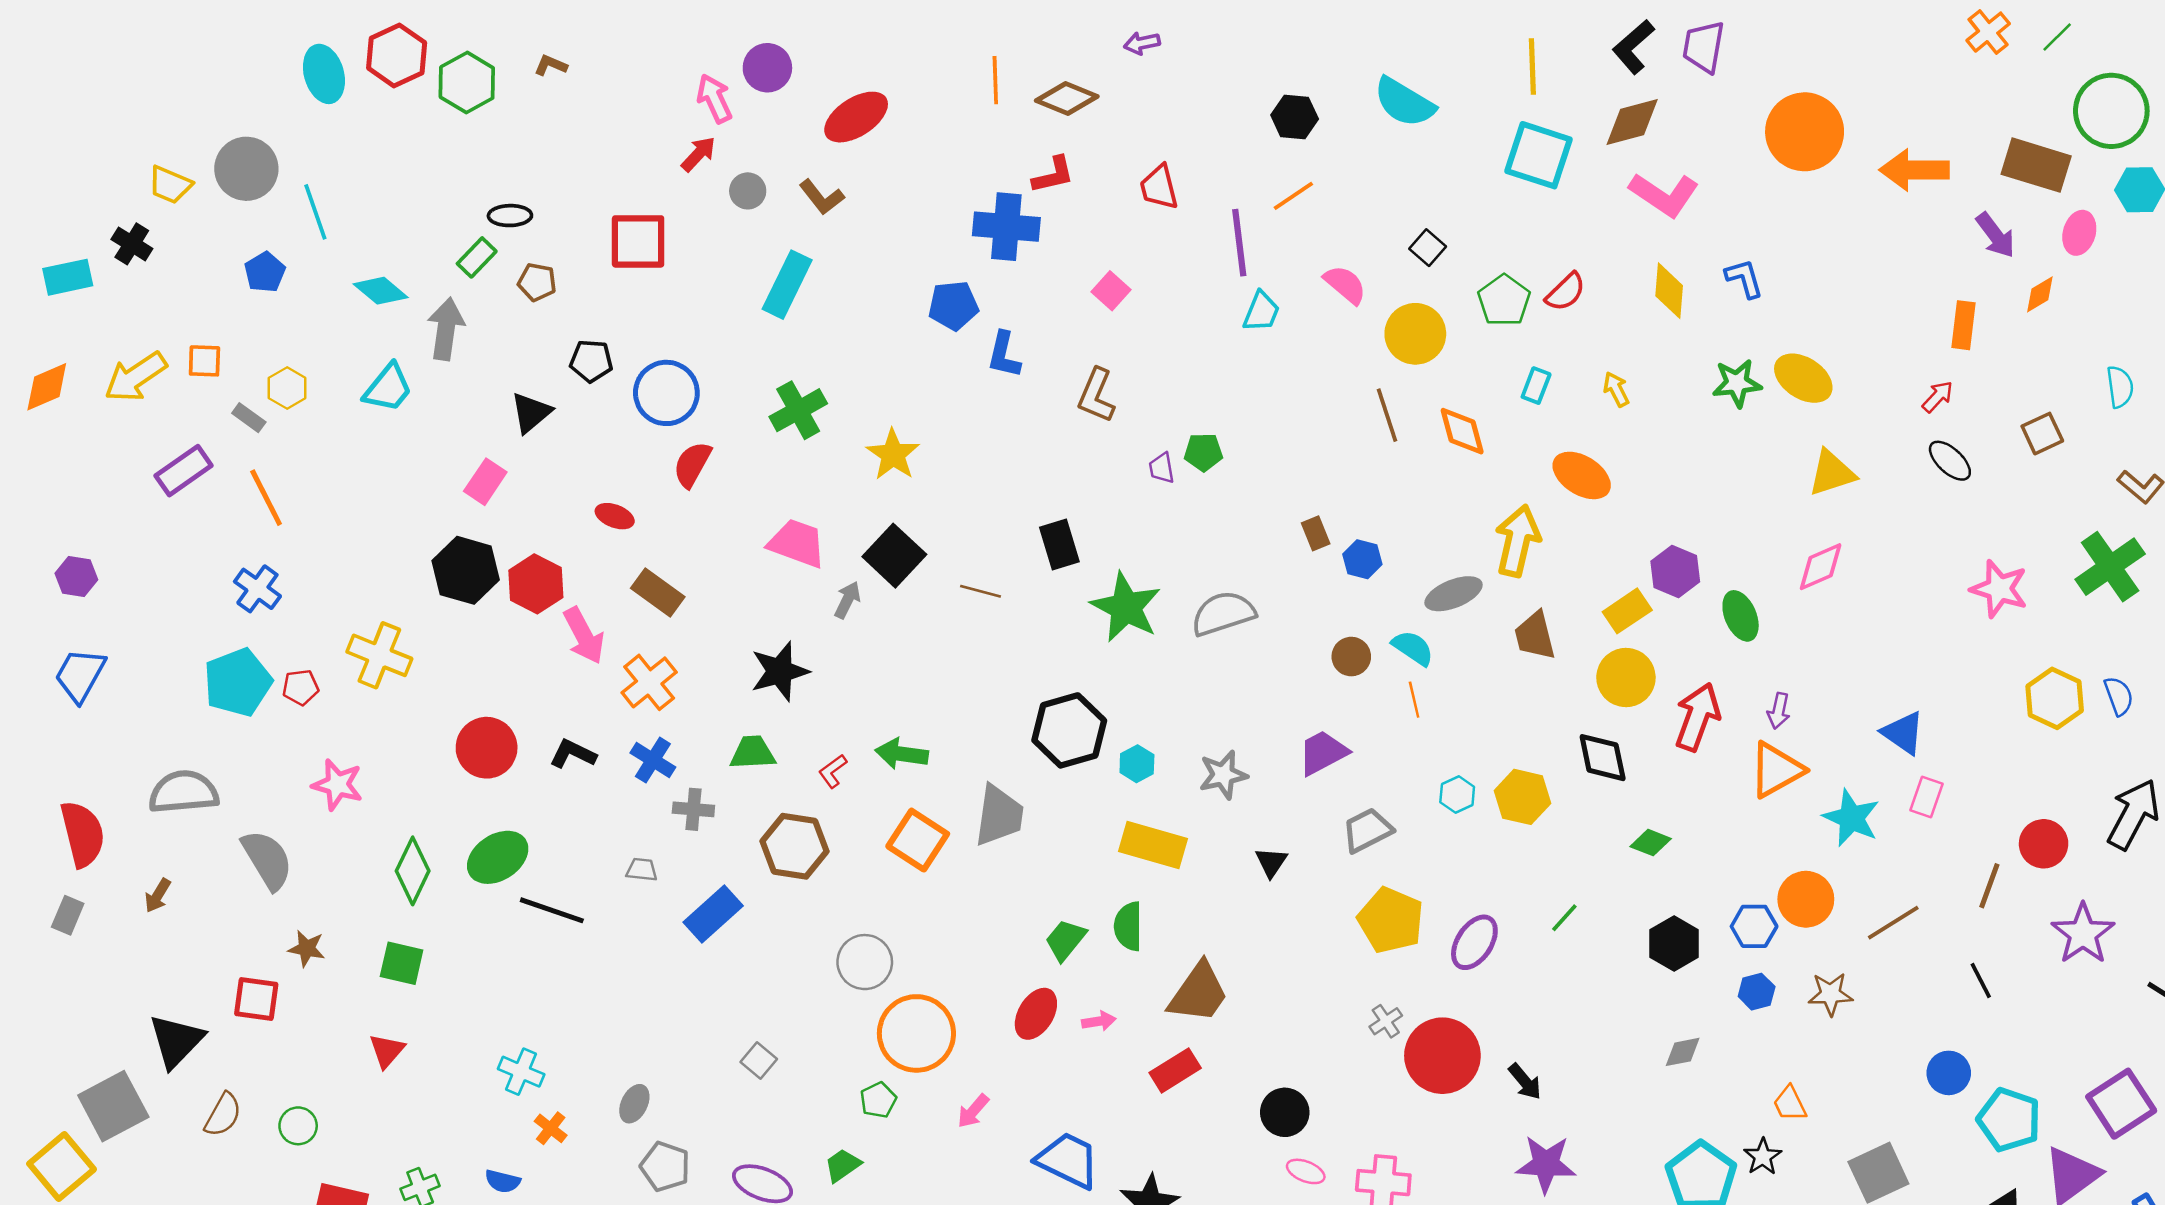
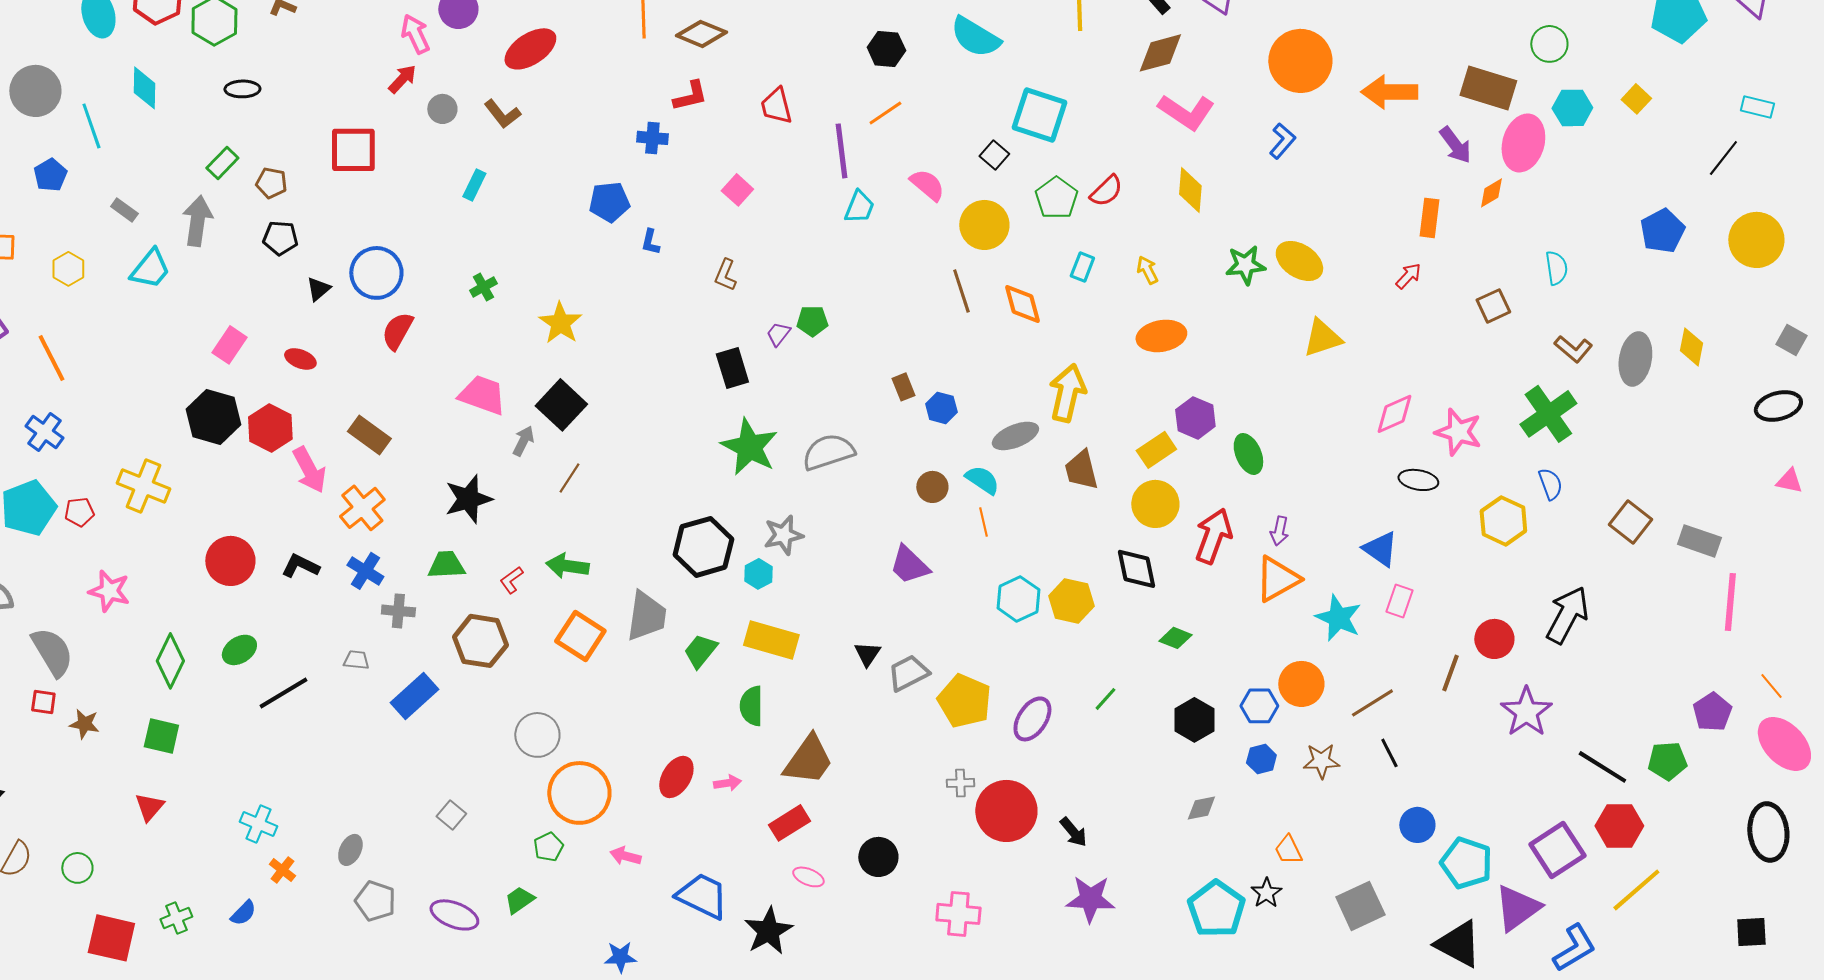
green circle: (2111, 111) -> (1549, 44), size x0.6
cyan square: (1539, 155) -> (1039, 115), moved
black ellipse: (510, 216) -> (242, 89), moved
blue cross: (1006, 227) -> (652, 138), size x0.6
pink ellipse: (2079, 233) -> (1523, 143), size x1.6
blue L-shape: (1744, 278) -> (1282, 141), moved, turned 57
cyan rectangle: (787, 285) -> (474, 185), size x0.6
cyan diamond: (381, 291) -> (144, 88), moved, turned 51
blue L-shape: (1004, 355) -> (650, 242), size x0.7
black pentagon: (591, 361) -> (280, 238), moved
brown L-shape: (1096, 395) -> (725, 275), size x0.7
green cross: (798, 410) -> (483, 287), size x0.6
black triangle: (531, 413) -> (318, 289), moved, size x0.7
gray rectangle: (249, 418) -> (124, 210), moved
black ellipse: (1950, 461) -> (1418, 480), moved, turned -33
purple trapezoid: (1162, 468) -> (778, 334), turned 48
orange ellipse: (1582, 475) -> (1161, 336), moved, turned -42
red ellipse: (615, 516) -> (300, 359), moved
black rectangle: (1059, 544) -> (732, 368), moved
pink diamond: (1821, 567) -> (1394, 414), moved
brown line: (981, 591) -> (569, 478), moved, turned -72
blue semicircle: (2119, 696) -> (1550, 484), moved
purple trapezoid: (1323, 753) -> (909, 565), turned -108
gray star: (1223, 775) -> (783, 535), moved
cyan hexagon: (1457, 795) -> (1018, 599), size x1.5
gray trapezoid: (1367, 830) -> (908, 673), moved
green ellipse: (498, 857) -> (239, 650), size x0.7
black line: (552, 910) -> (283, 693), turned -50
green trapezoid: (1066, 940) -> (700, 651), moved
black line: (1981, 981) -> (1389, 753), moved
red square: (256, 999) -> (43, 702), moved, size x0.7
gray cross: (1386, 1021) -> (960, 783), turned 32
pink arrow: (973, 1111) -> (625, 856), turned 64
pink ellipse: (1306, 1171) -> (808, 877), moved
blue semicircle: (503, 1181) -> (243, 913), turned -60

